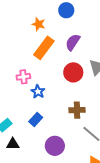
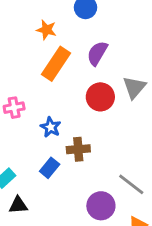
pink cross: (23, 77) -> (14, 108), moved
brown cross: (77, 110) -> (78, 149), moved
purple circle: (55, 146) -> (101, 206), moved

